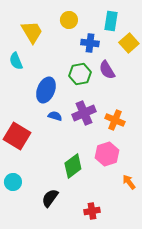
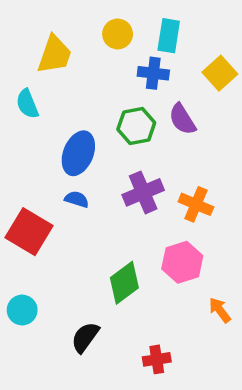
cyan rectangle: (111, 21) -> (169, 36), moved
yellow trapezoid: (32, 32) -> (55, 54), turned 50
blue semicircle: (55, 116) -> (77, 199), moved

